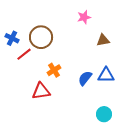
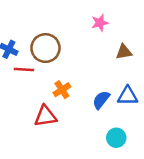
red line: (24, 54) -> (24, 70), turned 42
cyan circle: (104, 114) -> (116, 138), moved

